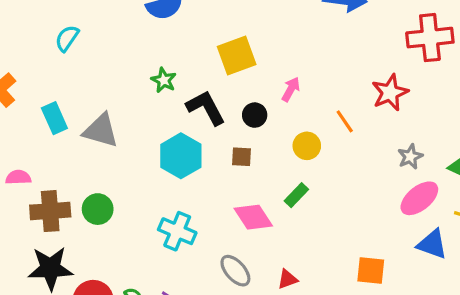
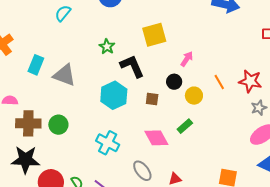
cyan semicircle: (67, 38) -> (63, 13), moved
red star: (390, 93) -> (250, 81), moved, turned 30
black circle: (255, 115) -> (174, 82), moved
cyan rectangle: (54, 118) -> (36, 65), turned 42

